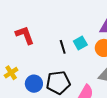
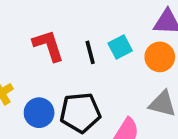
red L-shape: (25, 35) -> (48, 46), moved

